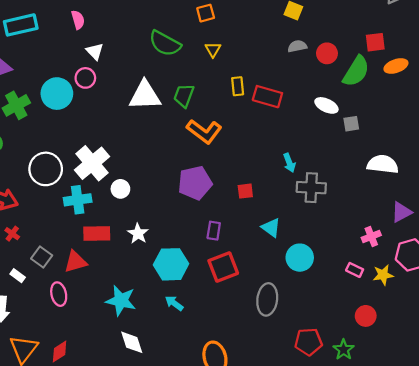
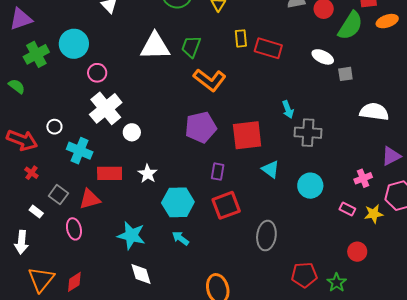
pink circle: (85, 78) -> (97, 73), moved
white circle: (46, 169) -> (54, 127), moved, size x0.5
red square: (245, 191) -> (247, 135), size x2.0
cyan cross: (78, 200) -> (80, 151), moved, turned 30
cyan circle: (300, 258) -> (310, 186), moved

